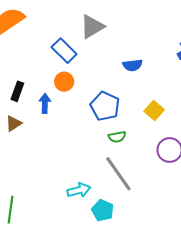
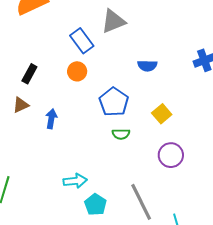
blue arrow: (45, 103) -> (51, 119), moved
gray line: (118, 174) -> (141, 202), moved

